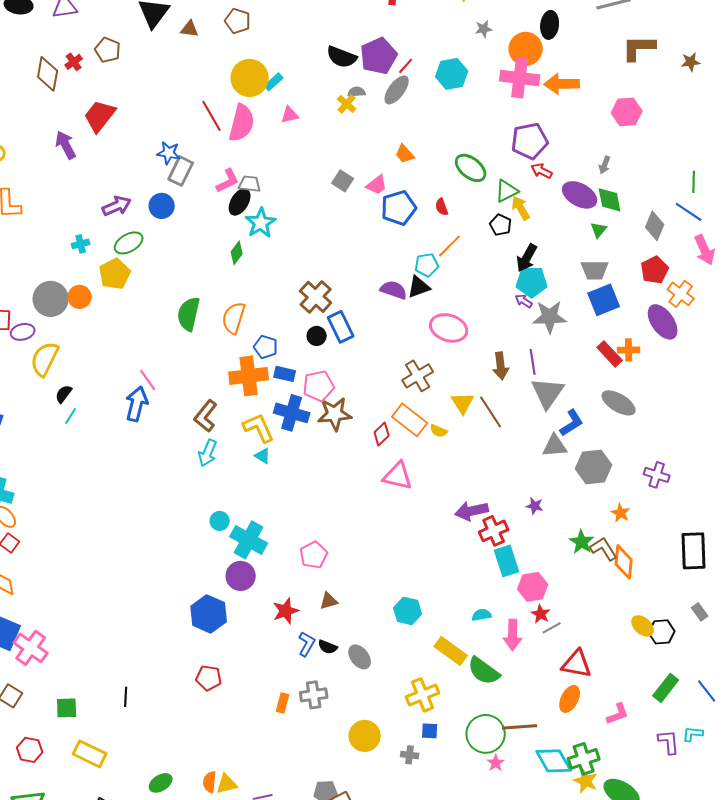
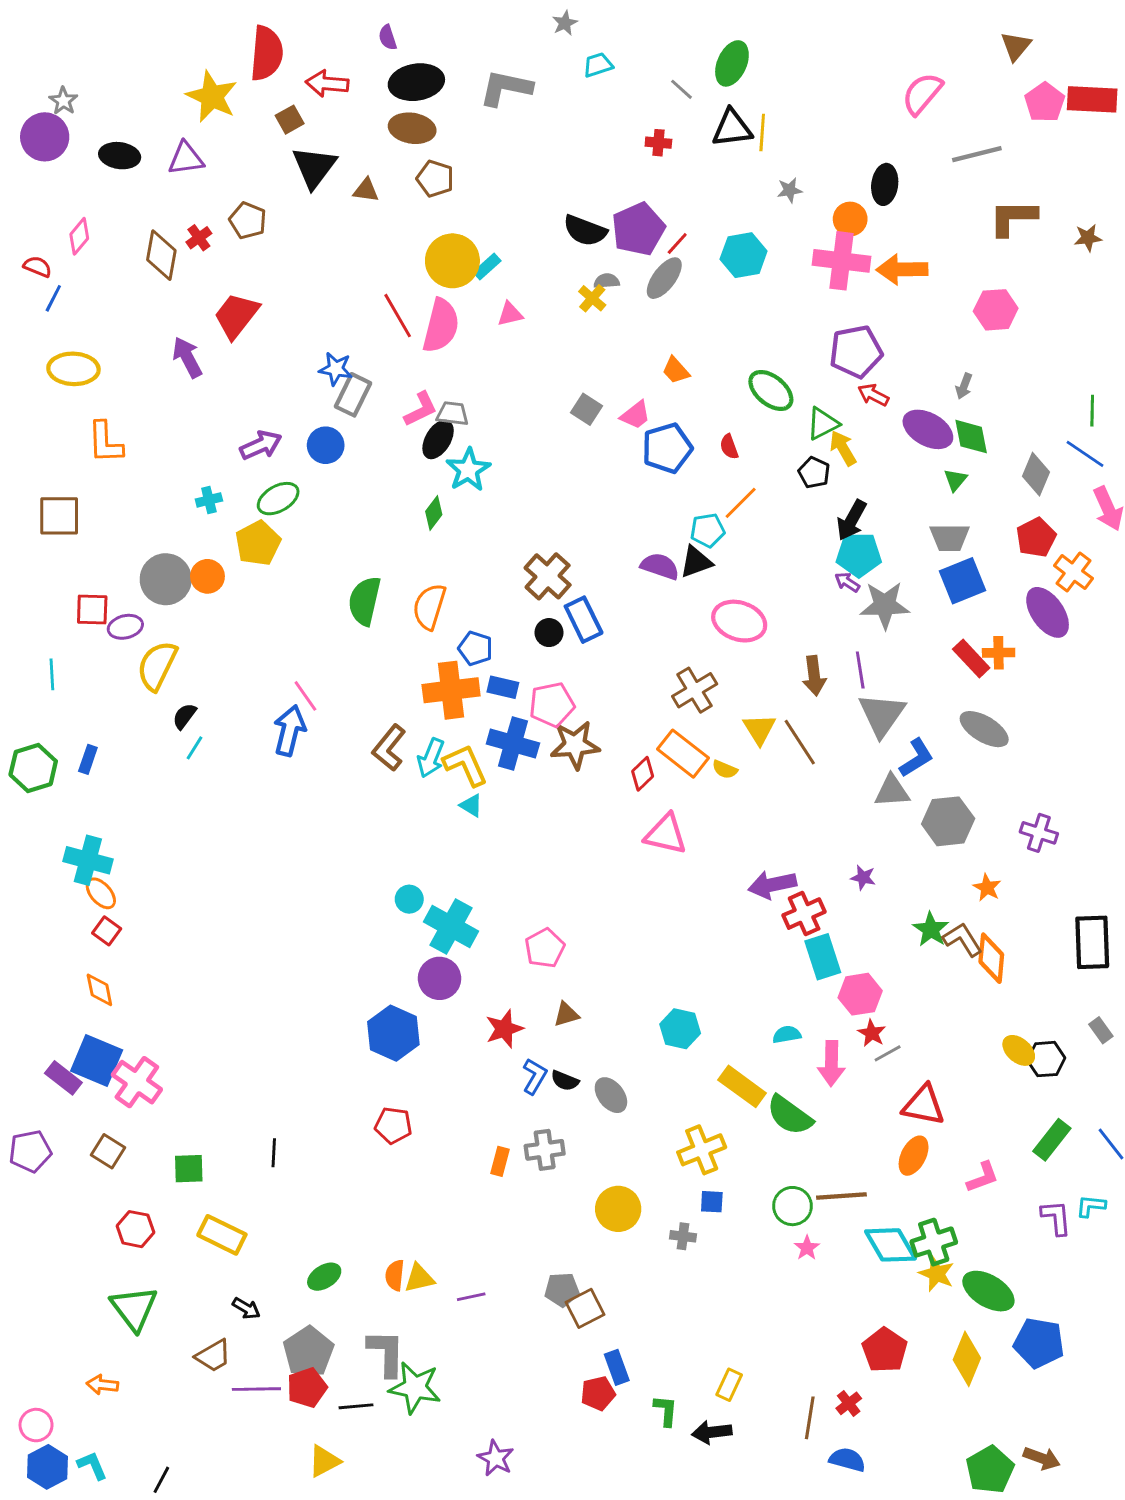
orange circle: (526, 49) -> (850, 219), size x0.7
cyan arrow: (208, 453) -> (431, 758), moved
green circle: (486, 734) -> (792, 1206), size x0.7

